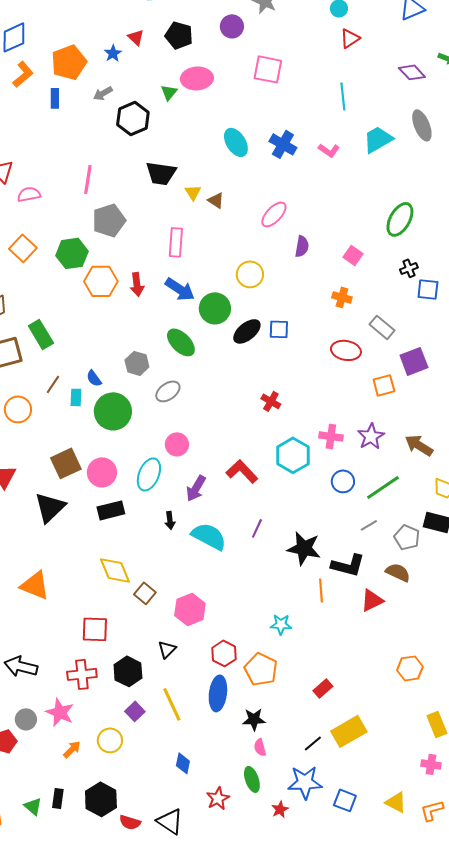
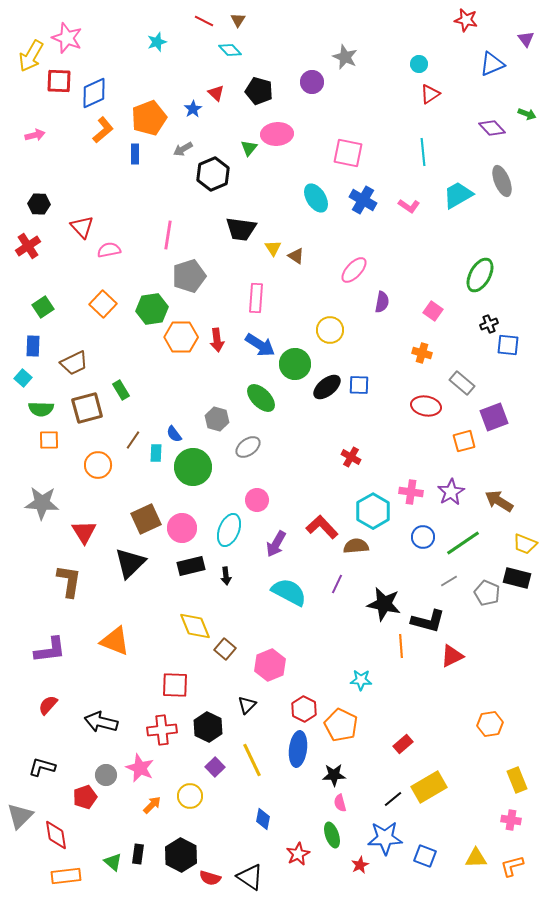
pink square: (268, 69) -> (348, 153), moved
green rectangle: (41, 334) -> (121, 390), size x0.7
black arrow: (170, 520) -> (226, 576), moved
brown semicircle: (398, 572) -> (356, 546), moved, turned -30
yellow triangle: (396, 802) -> (476, 858), turned -30

